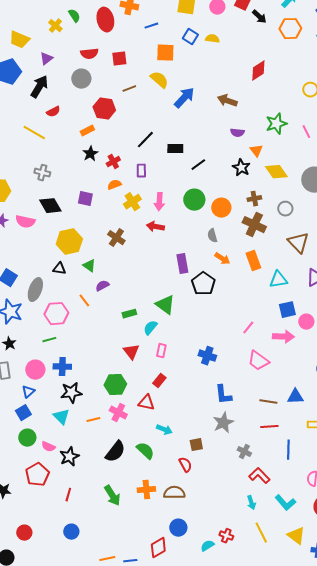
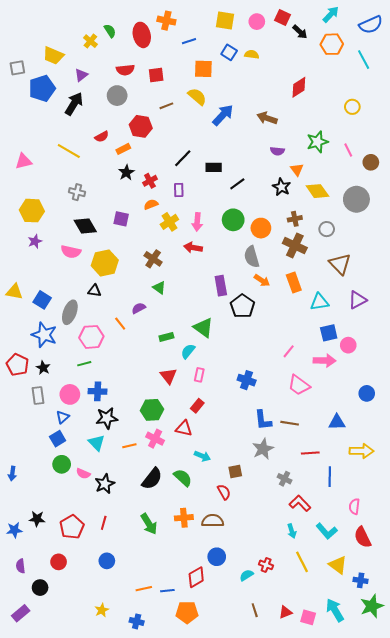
red semicircle: (53, 112) -> (102, 137), moved
pink semicircle: (25, 222) -> (71, 252), moved
gray semicircle: (212, 236) -> (252, 257), size x1.5
green triangle: (89, 266) -> (159, 288), moved
brown line: (268, 402) -> (290, 423), moved
red pentagon: (37, 475) -> (72, 527), moved

